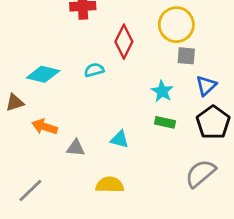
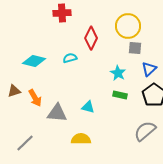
brown triangle: (15, 103) -> (14, 91), moved
orange arrow: (44, 127) -> (35, 98), turned -138
gray triangle: (76, 148) -> (57, 113), size x1.5

